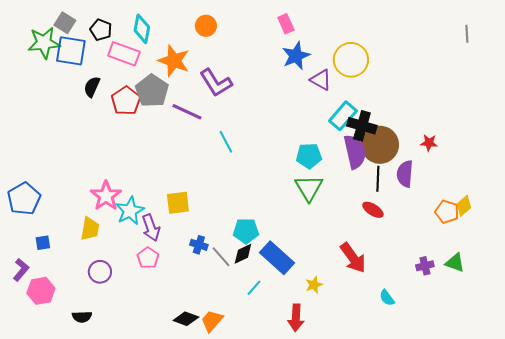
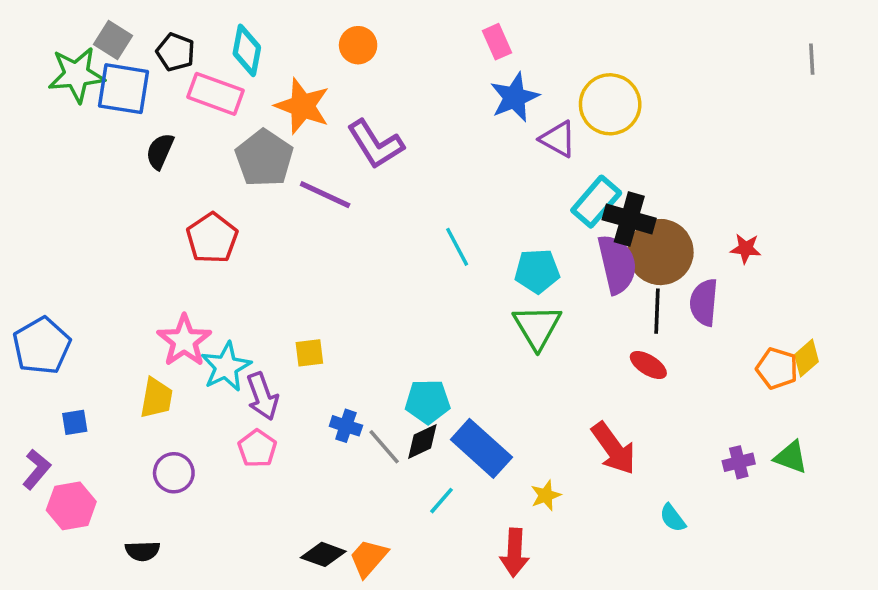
red pentagon: (126, 101) -> (212, 238), moved
cyan line: (226, 142) -> (457, 247), moved
yellow square: (178, 203) -> (309, 353), size x0.7

